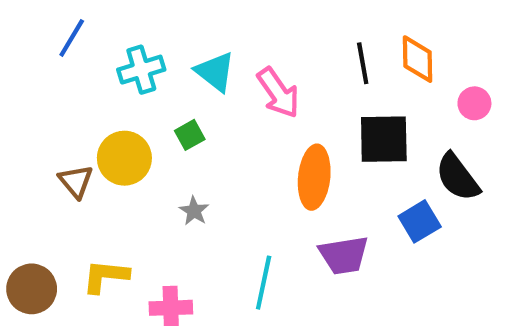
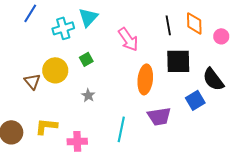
cyan triangle: (215, 72) -> (88, 17), moved, turned 35
pink circle: (474, 103) -> (221, 36), moved

